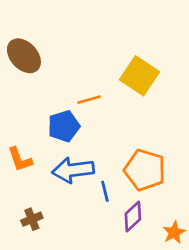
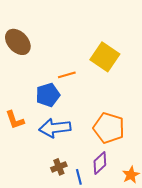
blue line: (105, 191) -> (79, 177), moved
brown cross: (32, 219) -> (59, 167), moved

